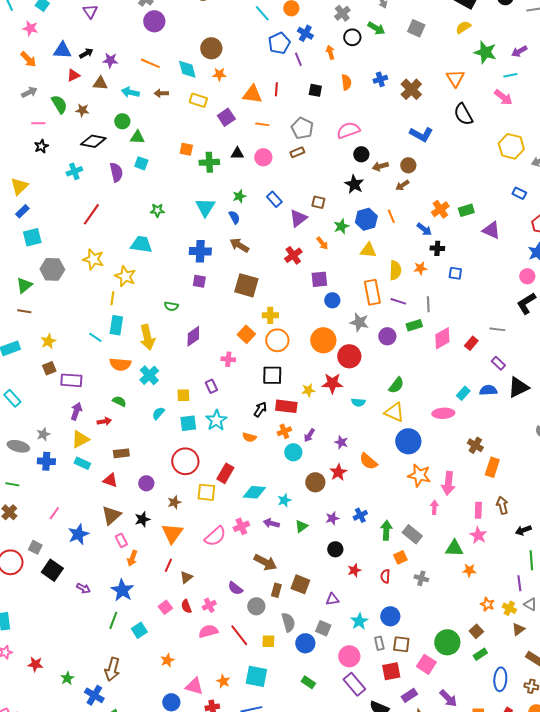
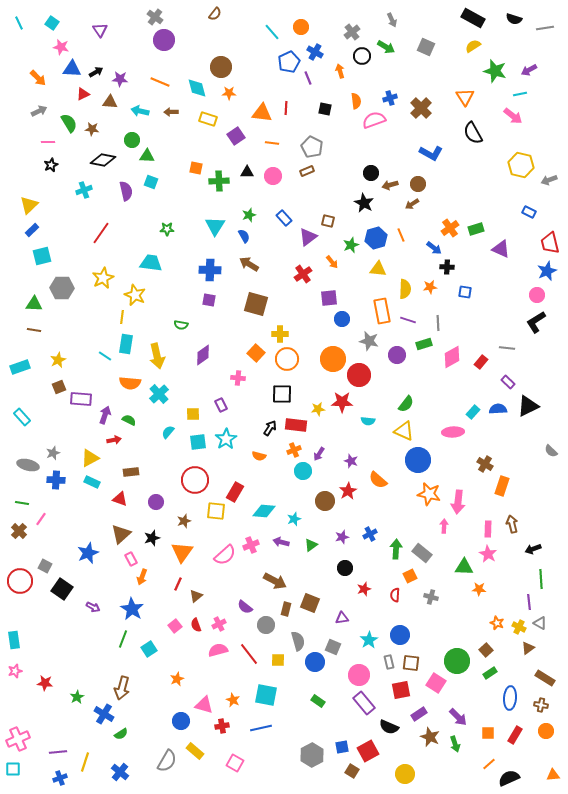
pink star: (30, 28) -> (61, 47), moved
pink semicircle: (348, 130) -> (374, 120), moved
yellow star: (93, 259) -> (103, 278), turned 30
green triangle: (24, 285) -> (34, 304), turned 42
purple arrow: (76, 411) -> (105, 415), moved
pink line: (54, 513) -> (41, 519), moved

